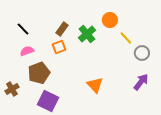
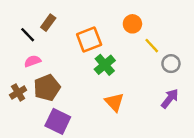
brown rectangle: (62, 29) -> (48, 23), moved
green cross: (87, 34) -> (105, 65), moved
orange square: (59, 47) -> (89, 40), moved, size x1.5
brown cross: (12, 89) -> (18, 92), moved

